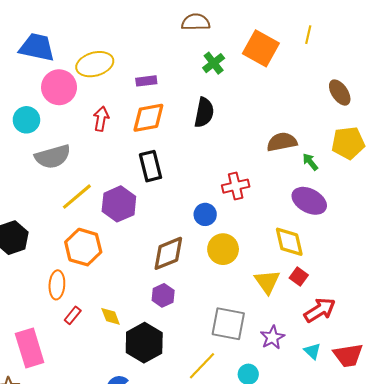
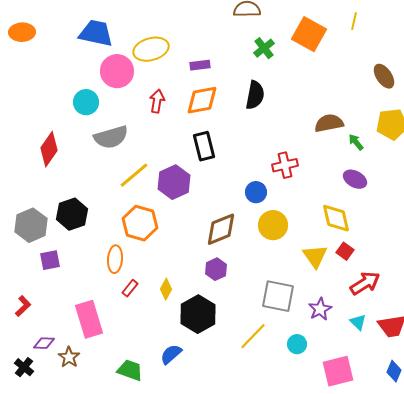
purple ellipse: (309, 201) -> (355, 179), size x0.7
yellow diamond: (111, 316) -> (166, 289), turned 50

